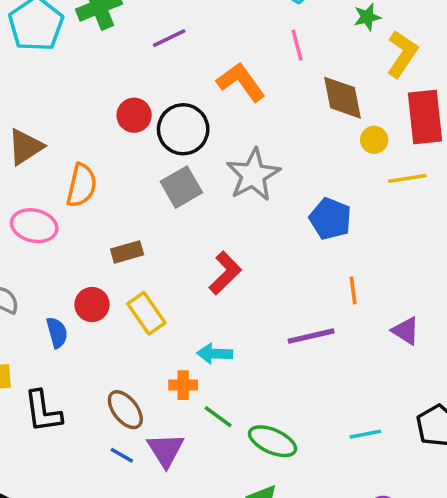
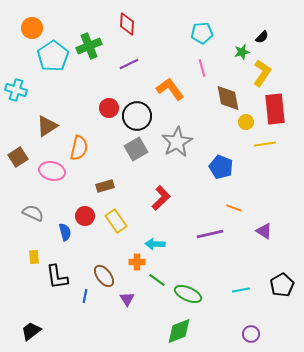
orange line: (353, 290) -> (234, 208), turned -63
purple triangle: (166, 450) -> (127, 299), size x0.7
blue line: (122, 455) -> (85, 296), moved, turned 72

